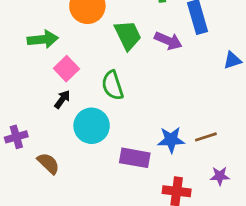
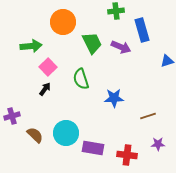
cyan circle: (92, 126) -> (66, 133), moved
blue star: (171, 140) -> (114, 98), moved
purple rectangle: (135, 158) -> (93, 148), moved

